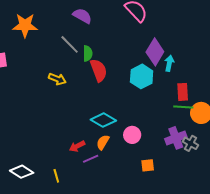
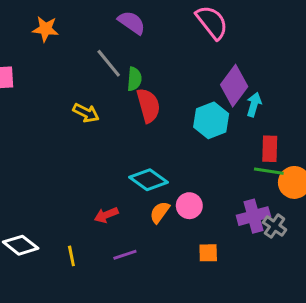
orange star: (25, 25) -> (45, 29), size x0.7
orange semicircle: (103, 142) -> (160, 212), moved
purple line: (91, 159) -> (125, 255), moved

